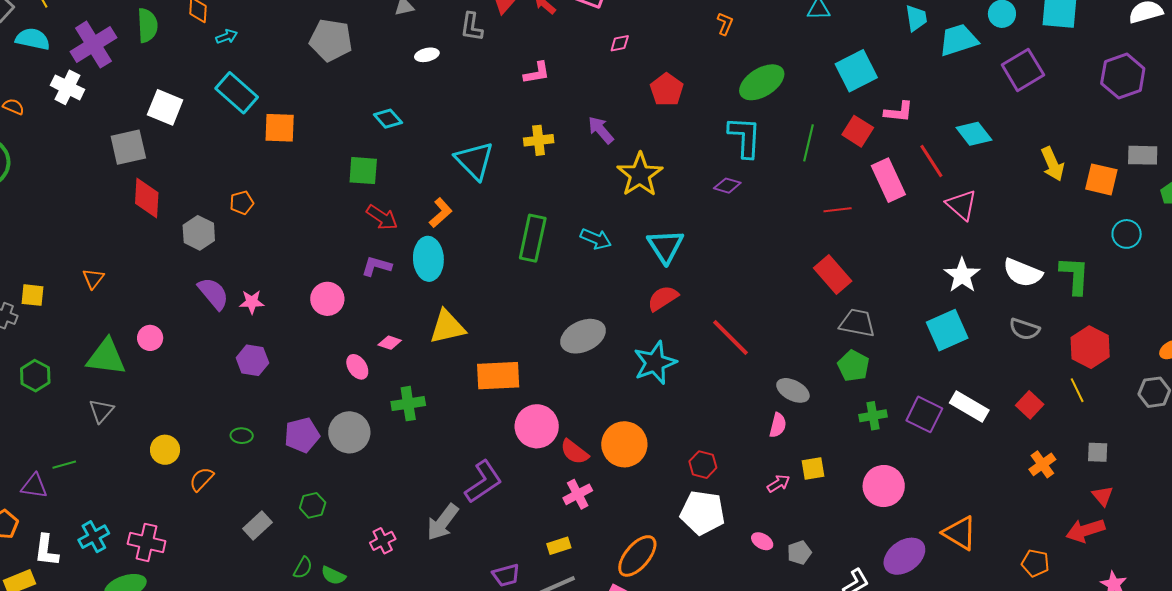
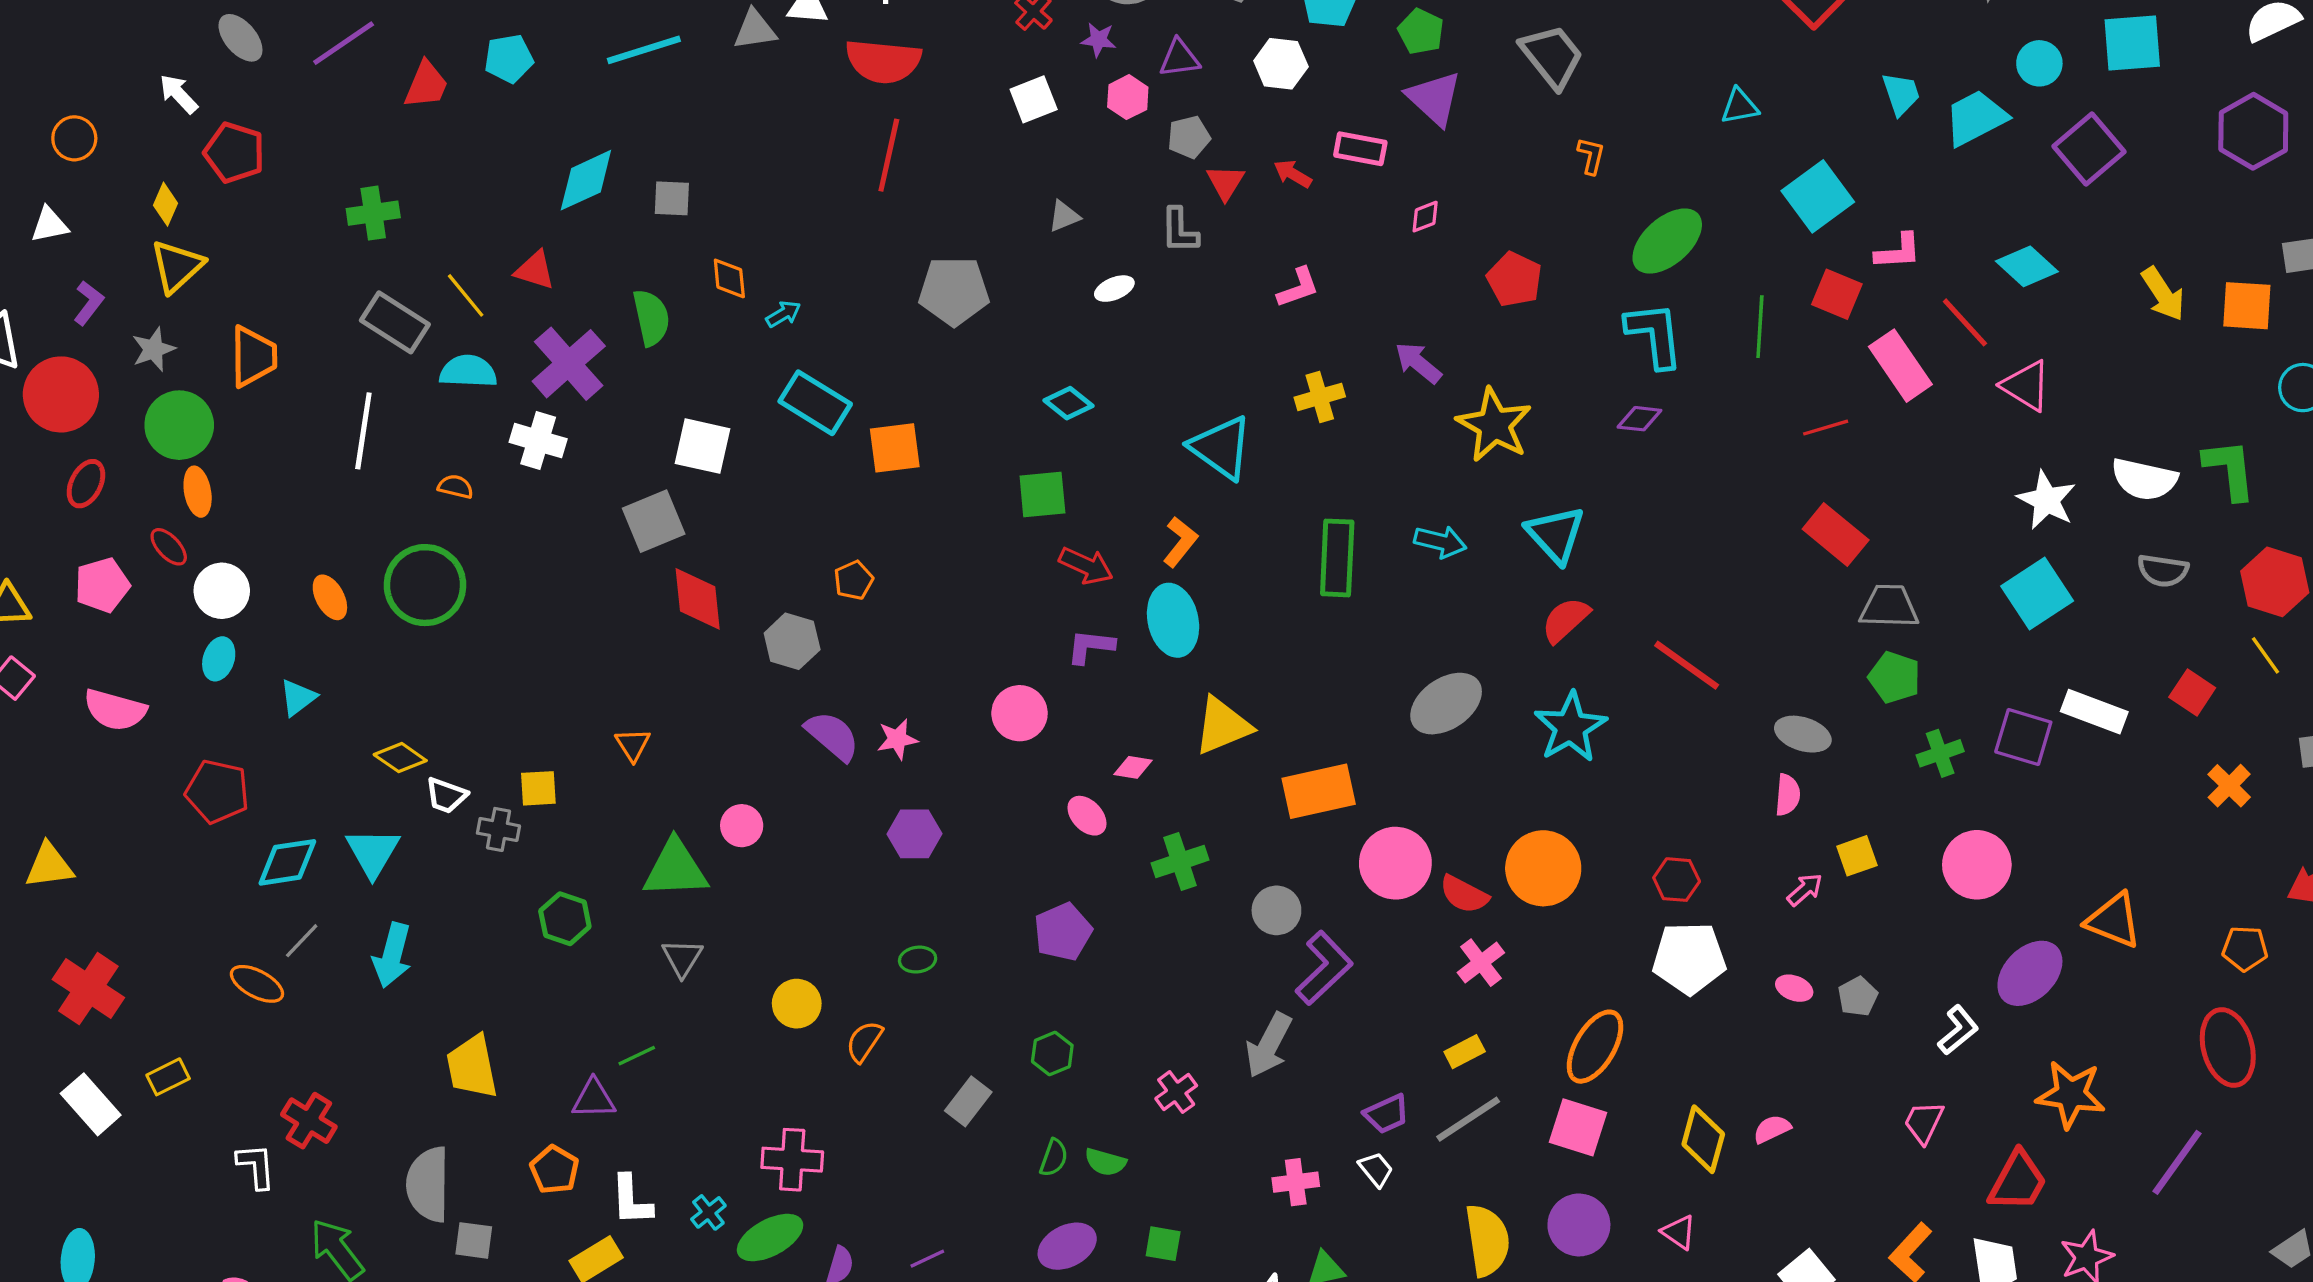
gray circle: (349, 432) -> (1276, 910), moved, size x0.7
purple pentagon: (302, 435) -> (1063, 932), moved
cyan cross: (94, 537) -> (708, 1212), moved, size x0.7

